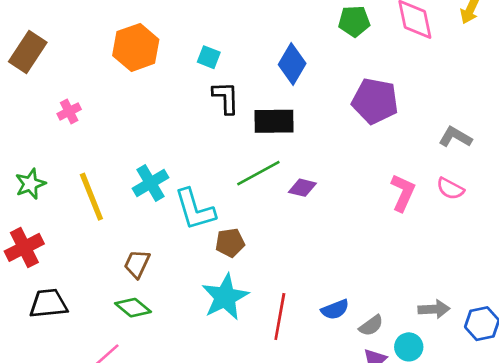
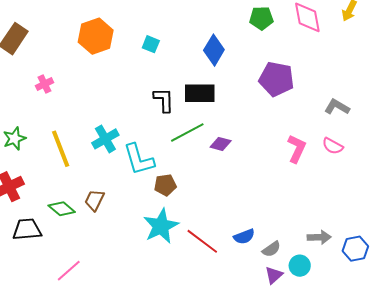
black L-shape: (226, 98) -> (164, 100), moved
green diamond: (133, 308) -> (62, 209), moved
red line: (280, 316) -> (202, 241), turned -64

